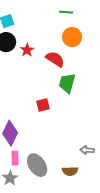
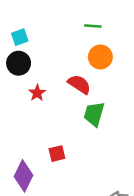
red star: (27, 50) -> (37, 93), moved
red square: (43, 105) -> (57, 154), moved

